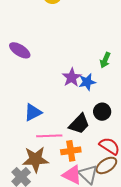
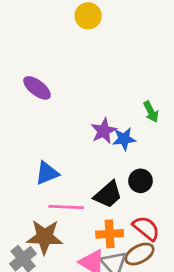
green arrow: (105, 60) -> (151, 112), turned -56
orange cross: (71, 151) -> (110, 234), moved

